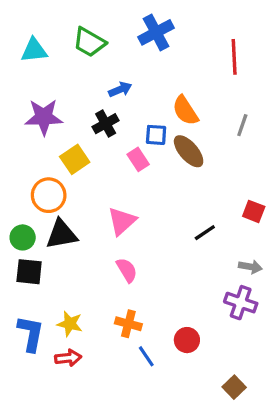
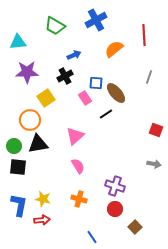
cyan triangle: (34, 50) -> (18, 42), moved
orange semicircle: (185, 111) -> (114, 49), moved, turned 84
black line: (205, 233) -> (106, 114), moved
purple cross: (241, 303) -> (115, 186), moved
blue line: (146, 356) -> (92, 237), moved
brown square: (234, 387) -> (135, 227), moved

